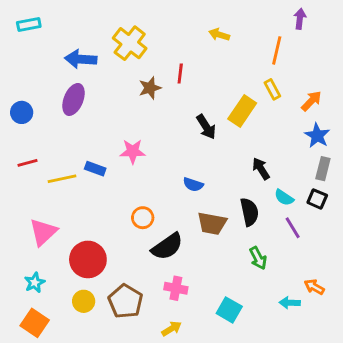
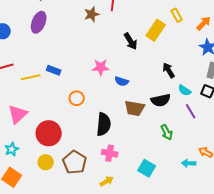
pink star: (133, 151) -> (101, 67), moved
black semicircle: (249, 212) -> (161, 100), turned 90
orange circle: (143, 218) -> (77, 98), moved
black semicircle: (167, 247) -> (104, 124), turned -50

